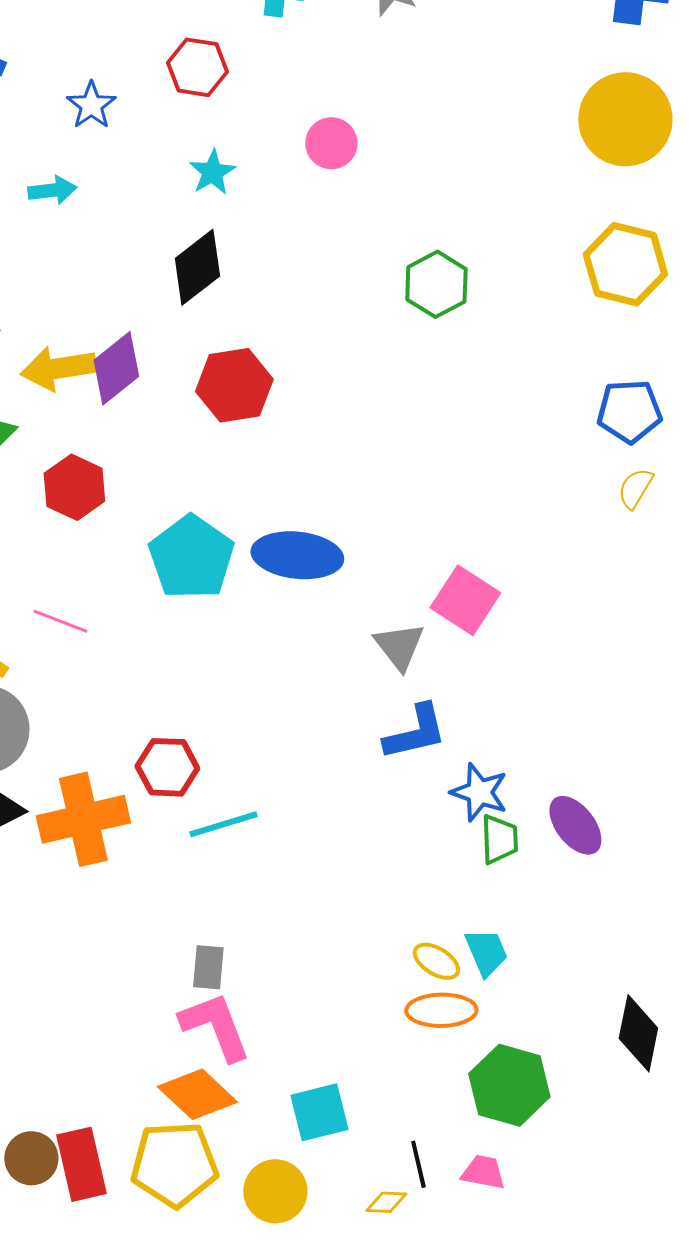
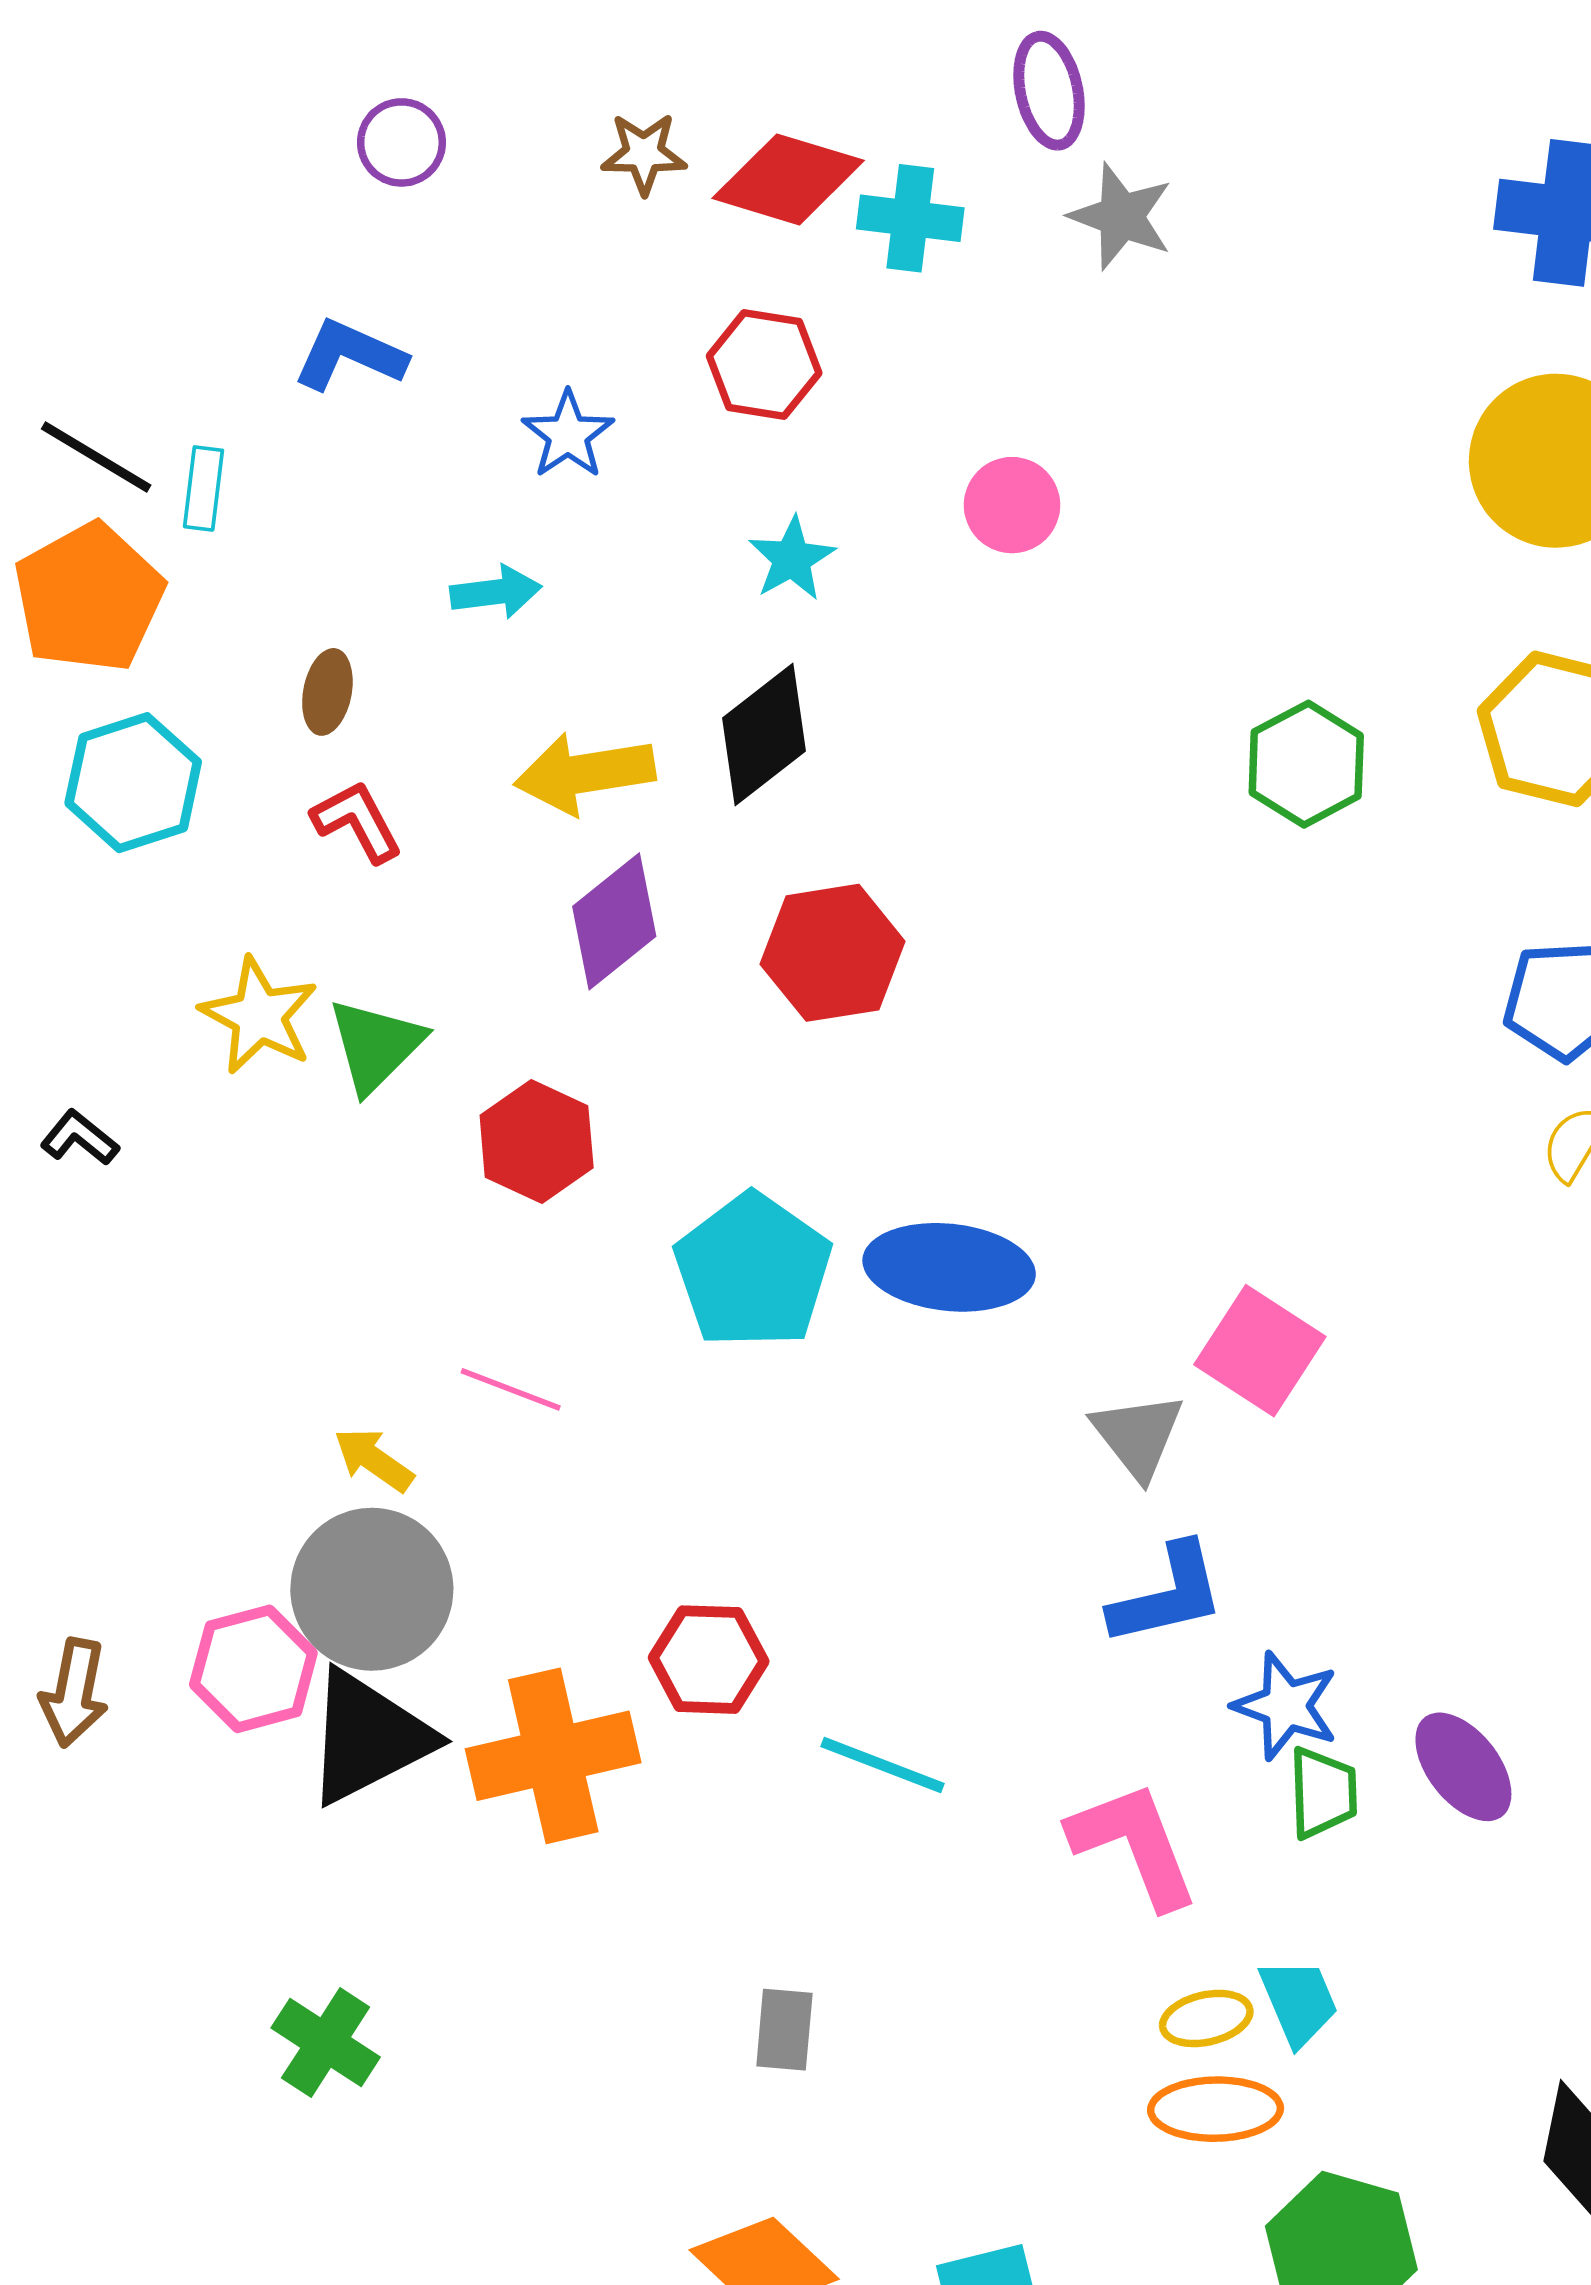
green hexagon: (436, 284) -> (1306, 764), moved
yellow arrow: (58, 368) -> (585, 773), moved
cyan line: (223, 824) -> (882, 1765), moved, turned 38
yellow ellipse: (436, 961) -> (1206, 2018), turned -45
pink L-shape: (215, 1026) -> (1134, 1845), moved

